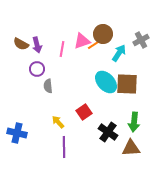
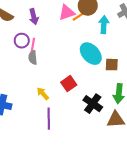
purple arrow: (37, 45) -> (34, 17), moved
pink line: (62, 49) -> (33, 46), moved
cyan arrow: (119, 53) -> (104, 25), turned -30
brown square: (127, 84) -> (112, 65), moved, size x0.6

